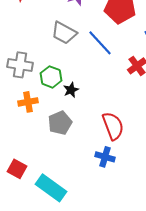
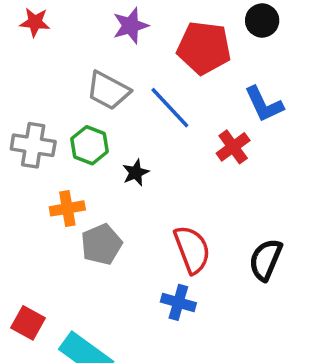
green hexagon: (51, 77) -> (90, 145), moved
black star: (71, 90) -> (136, 173), moved
orange cross: (28, 102) -> (67, 208), moved

